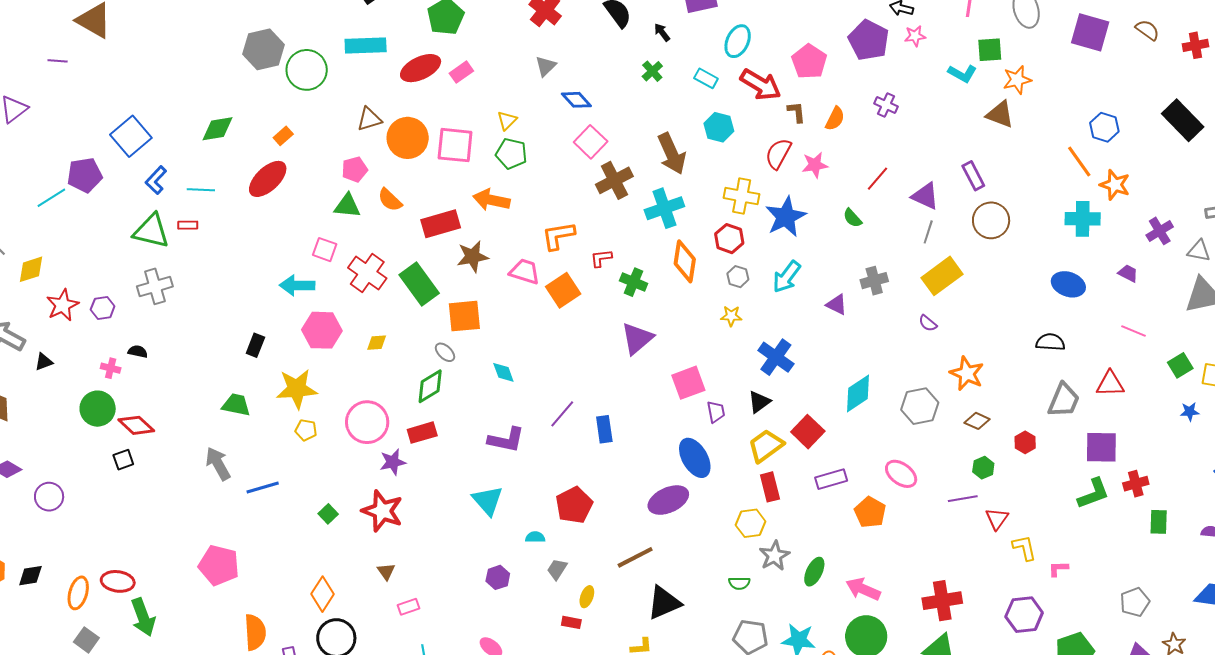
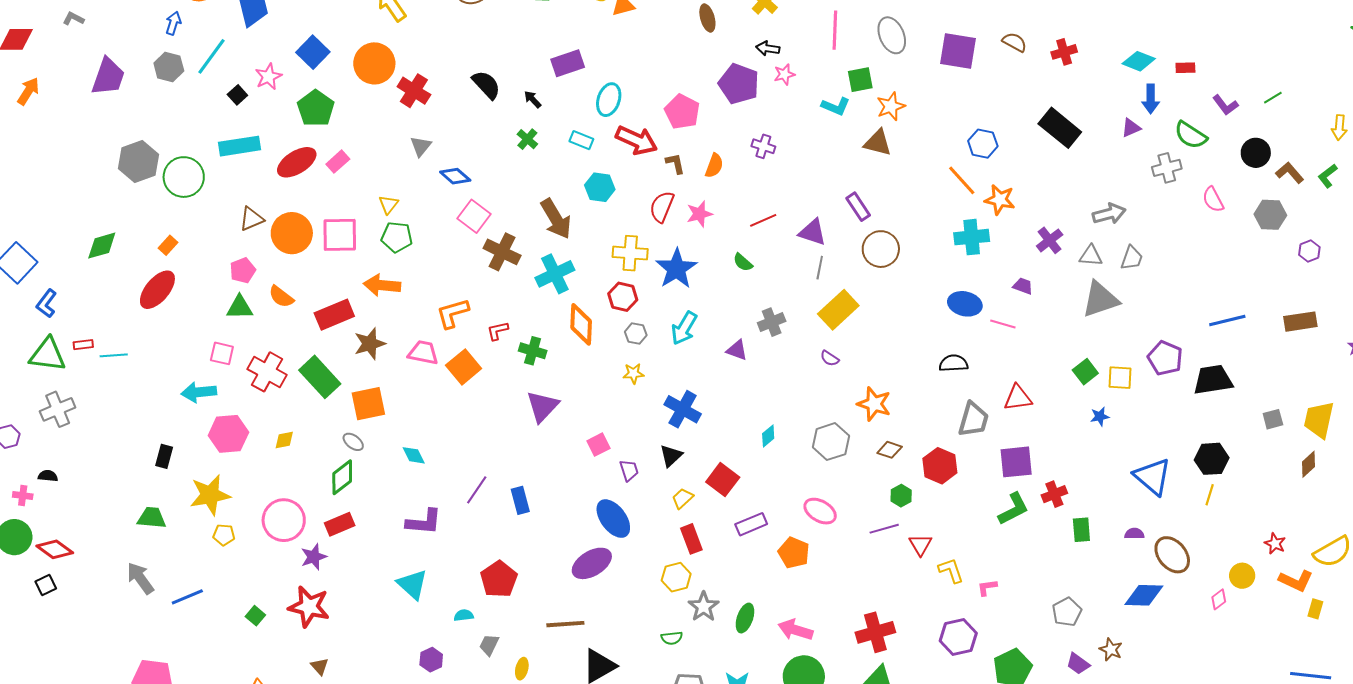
red line: (877, 179) -> (763, 220), turned 32
brown cross: (614, 180) -> (502, 252), turned -30
cyan line: (201, 190) -> (114, 355), moved
pink line: (1133, 331) -> (1003, 324), moved
pink square: (688, 383) -> (598, 445), size x0.7
cyan diamond: (858, 393) -> (768, 436), size x0.6
red hexagon: (1025, 442) -> (940, 466), size x1.6
yellow trapezoid: (766, 446) -> (683, 498), size x0.6
brown line: (635, 557) -> (565, 624), turned 30

